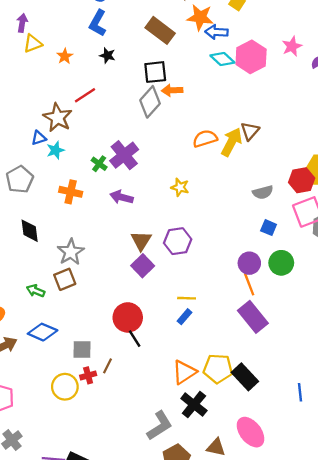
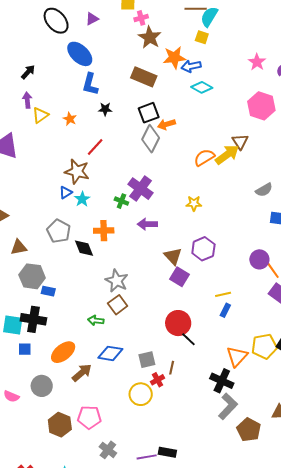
pink hexagon: (251, 57) -> (261, 106), moved
yellow arrow: (232, 142) -> (227, 155), turned 40
black diamond: (30, 231) -> (84, 248), moved
purple circle: (249, 263) -> (259, 259), moved
black cross: (194, 405) -> (222, 381), moved

